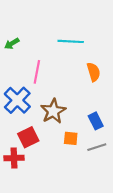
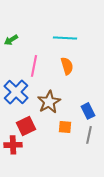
orange semicircle: (94, 72) -> (67, 66), moved
gray line: (97, 147) -> (89, 135), turned -60

